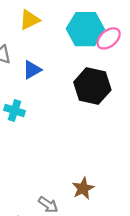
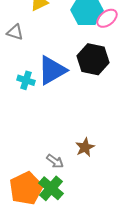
blue triangle: (32, 70) -> (52, 70), moved, size x1.8

